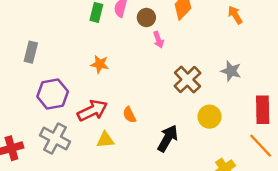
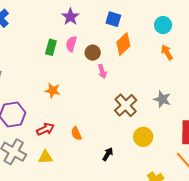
red arrow: (92, 110) -> (46, 129), size x0.7
black arrow: (168, 138) -> (108, 154), size x0.6
yellow triangle: (105, 140) -> (45, 157), moved

